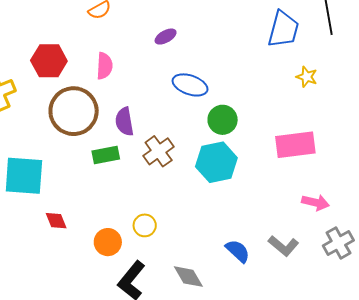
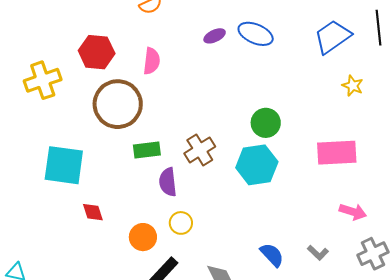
blue trapezoid: (283, 29) -> (333, 37), turned -144
blue ellipse: (190, 85) -> (256, 34), moved
purple semicircle: (124, 122) -> (168, 182), moved
gray L-shape: (283, 246) -> (318, 253), size x0.7

